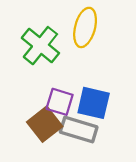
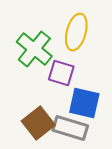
purple square: (60, 102) -> (61, 73), moved

